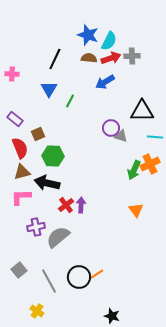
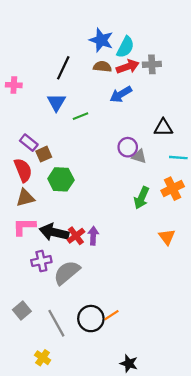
green line: (70, 101) -> (81, 116), turned 40
black triangle: (142, 111) -> (163, 128), size x0.7
purple rectangle: (15, 119) -> (29, 143), moved
green arrow: (134, 170) -> (142, 198), moved
black arrow: (47, 183) -> (54, 232), moved
orange triangle: (136, 210) -> (167, 237), moved

